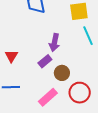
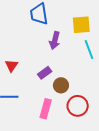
purple arrow: (54, 42) -> (55, 40), moved
pink rectangle: (48, 97) -> (46, 109), turned -36

